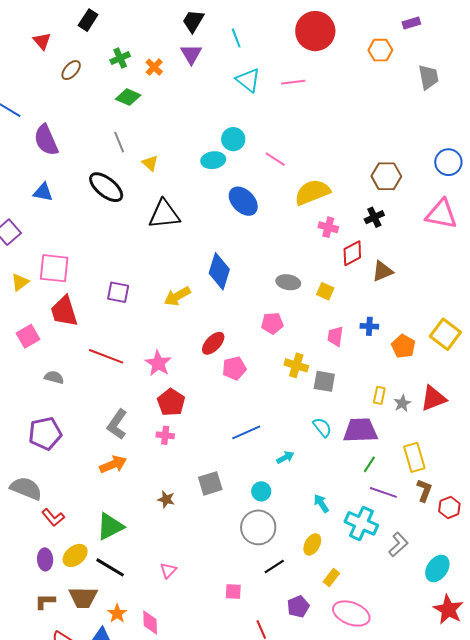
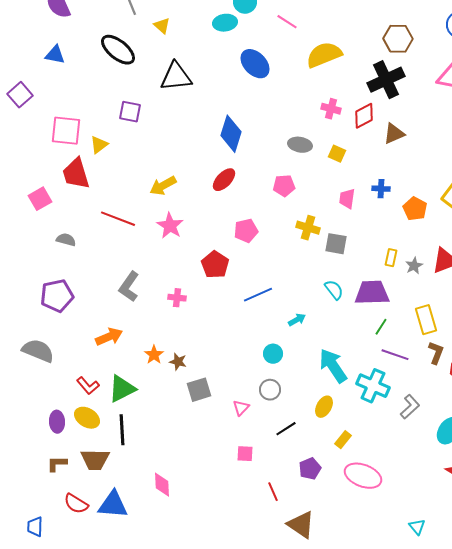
black cross: (374, 217) -> (386, 80), size x1.8
pink cross: (328, 227) -> (331, 109), moved
yellow triangle: (20, 282) -> (99, 145), moved
purple square: (118, 292) -> (130, 112), moved
yellow arrow: (177, 296) -> (163, 186), moved
red ellipse: (213, 343) -> (224, 180), moved
red pentagon: (171, 402) -> (215, 265), moved
orange arrow: (113, 464) -> (109, 337), moved
gray square: (210, 483) -> (199, 390), moved
cyan arrow: (321, 503) -> (333, 366), size x1.8
red L-shape: (53, 517) -> (88, 386), moved
gray circle: (258, 527) -> (270, 390), size x0.6
yellow ellipse: (75, 555) -> (87, 418), turned 70
black line: (110, 567) -> (122, 430), turned 56
pink triangle: (168, 570) -> (241, 408), moved
orange star: (117, 613) -> (154, 355), moved

